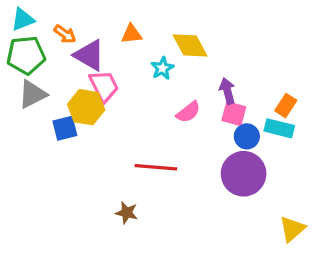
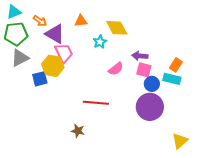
purple arrow: (227, 91) -> (140, 56), turned -70

